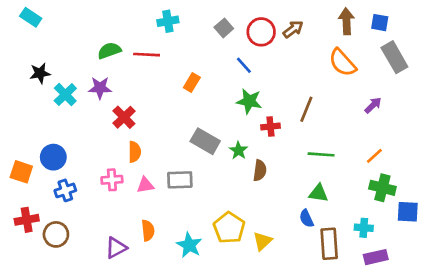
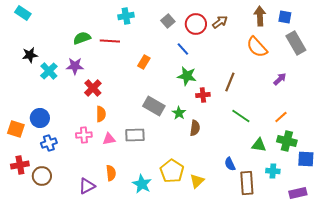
green line: (321, 154) -> (241, 116), turned 30
green triangle: (318, 193) -> (259, 145), moved
purple rectangle: (376, 257) -> (298, 193), moved

